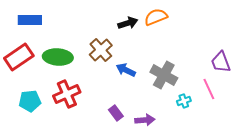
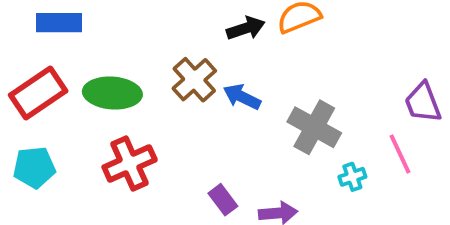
blue arrow: (126, 70) -> (242, 97), moved
cyan pentagon: (30, 101) -> (34, 167), moved

